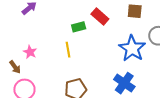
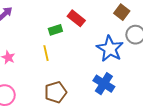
brown square: (135, 11) -> (122, 12), moved, turned 35

